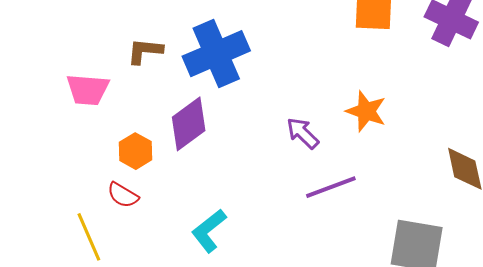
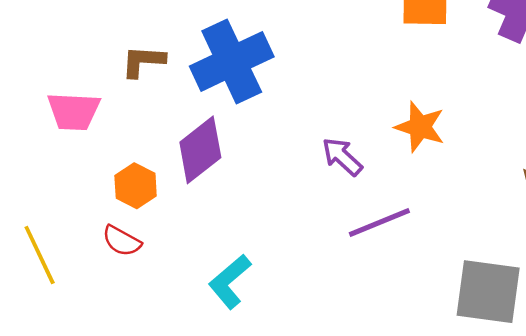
yellow line: (89, 237) -> (40, 255), moved

